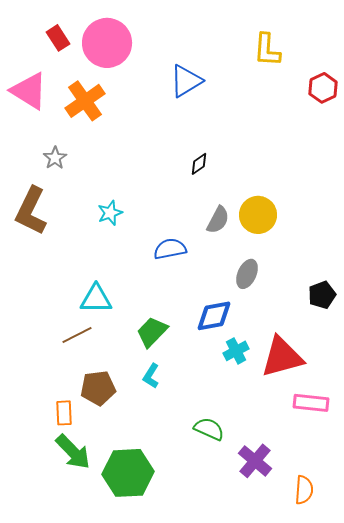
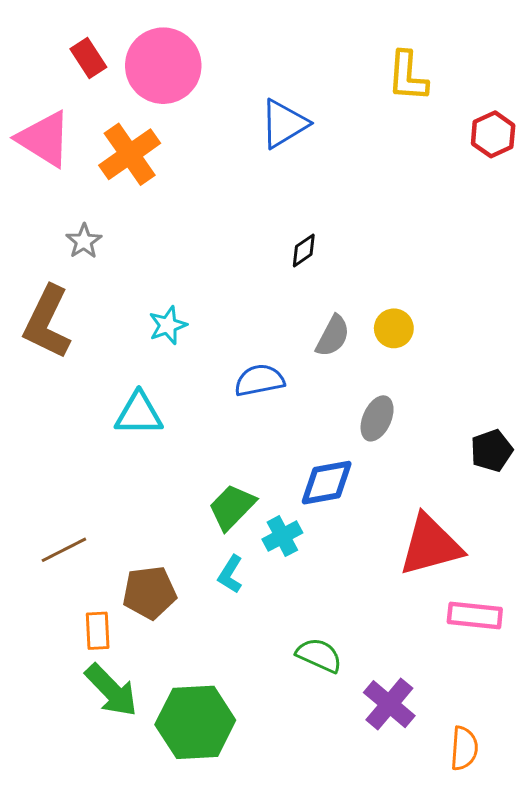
yellow circle: (258, 215) -> (394, 328), size x0.7
cyan triangle: (96, 299) -> (139, 414), moved
brown line: (77, 335) -> (64, 550), moved
cyan cross: (236, 351) -> (282, 536), moved

